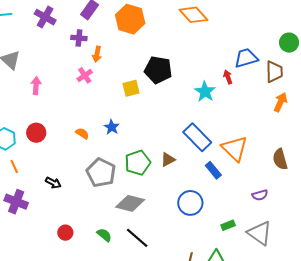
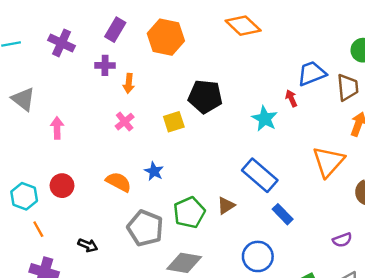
pink cross: (85, 75) -> (125, 122), moved
orange semicircle: (82, 133) -> (118, 182), size x1.5
orange triangle: (235, 148) -> (328, 162), moved, turned 32

